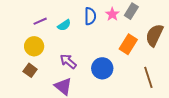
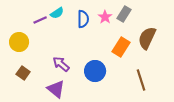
purple line: (40, 21) -> (40, 20), moved
cyan semicircle: (64, 25) -> (57, 13), moved
yellow circle: (34, 46) -> (19, 42), moved

